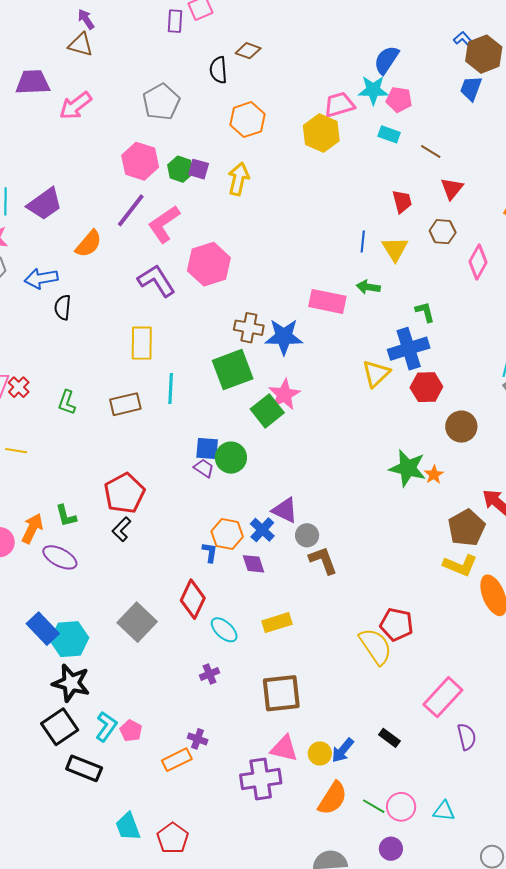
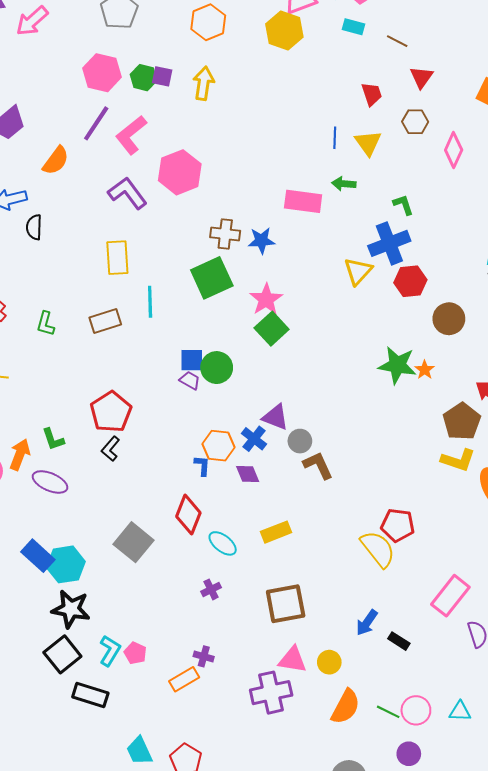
blue star: (284, 337) -> (261, 241), size x0.7
green square: (267, 411) -> (272, 329), moved
blue arrow: (343, 750) -> (367, 623), moved

